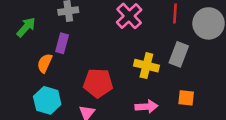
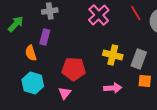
red line: (175, 13) -> (136, 13), turned -35
gray rectangle: (179, 54) -> (139, 59), moved
orange semicircle: (45, 63) -> (31, 53), turned -42

